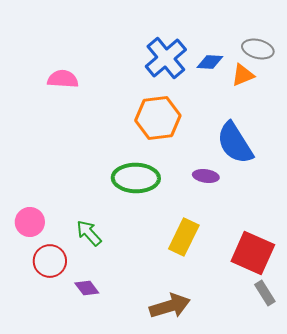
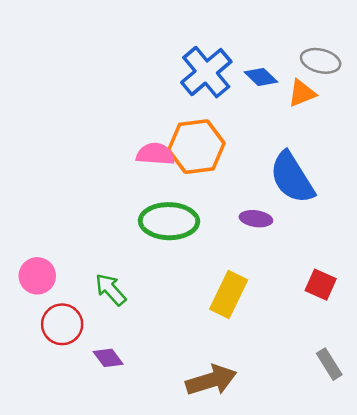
blue diamond: (210, 62) -> (261, 77), turned 40
pink semicircle: (63, 79) -> (155, 154), moved
red square: (253, 253) -> (321, 285), moved, size x0.6

